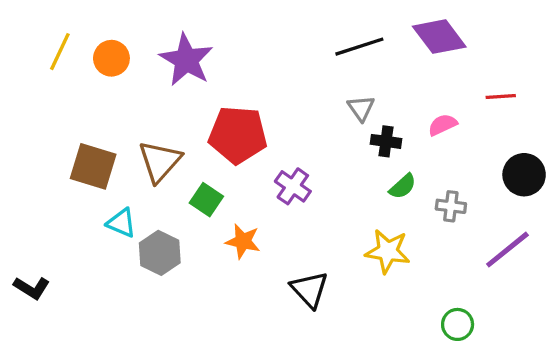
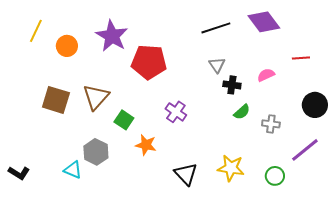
orange circle: (111, 58) -> (67, 46), moved
red pentagon: (238, 135) -> (149, 62), moved
cyan triangle: (121, 223) -> (73, 170), moved
yellow star: (388, 251) -> (231, 168), moved
green circle: (458, 324) -> (275, 176), moved

